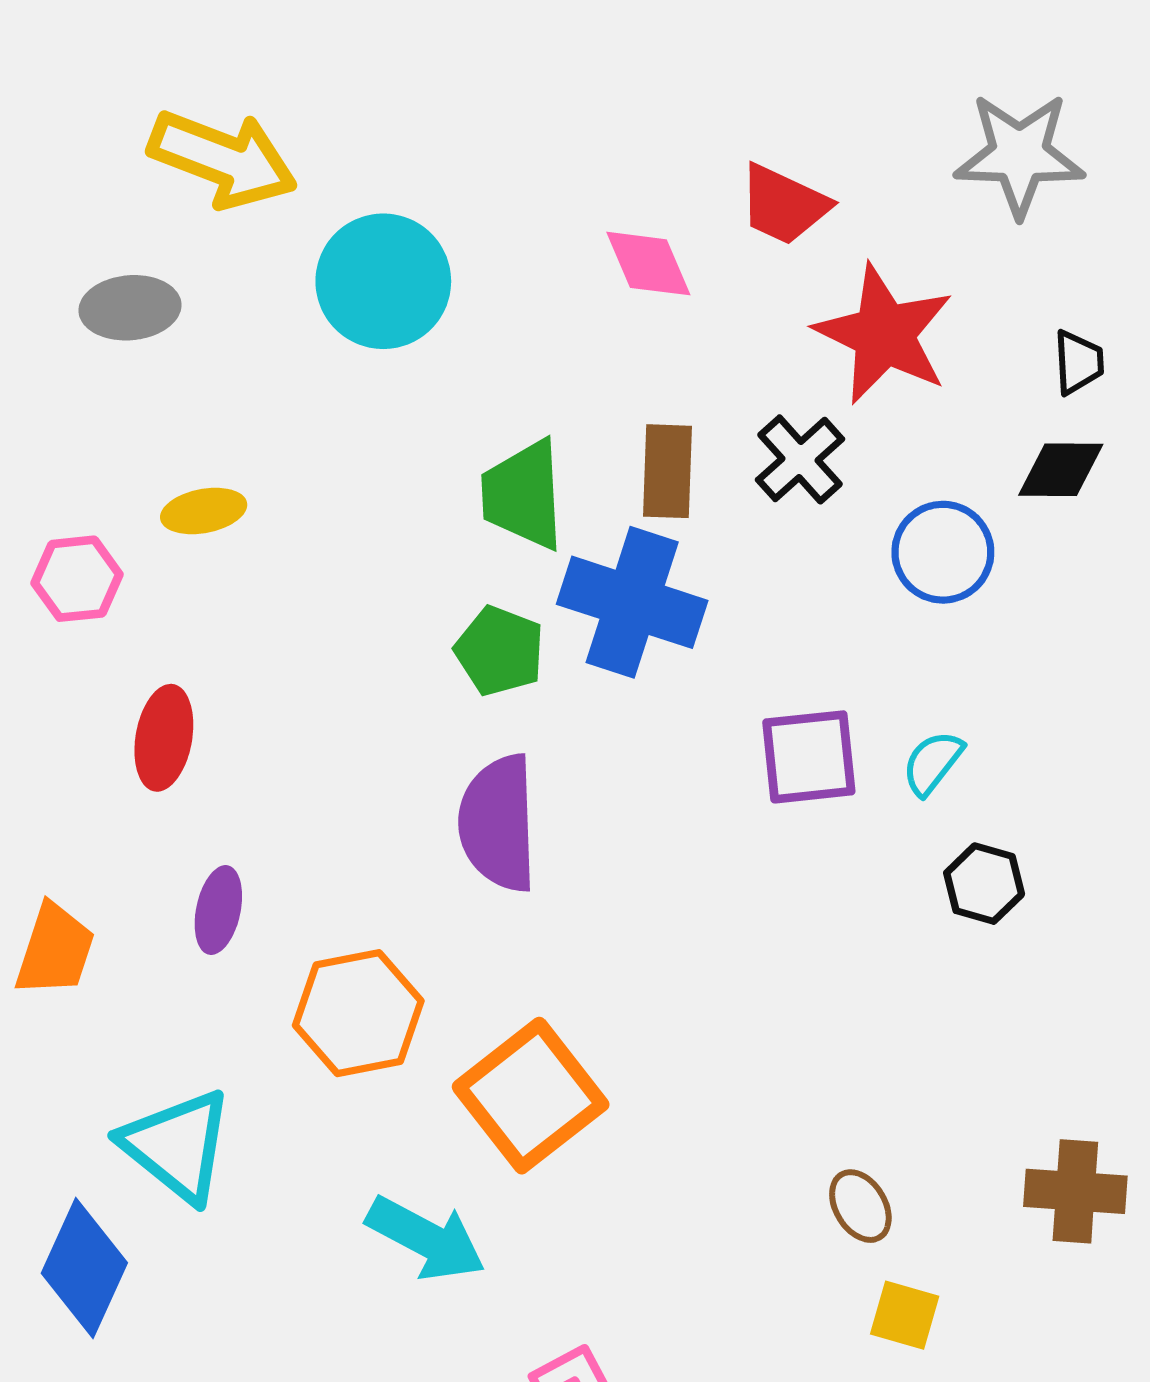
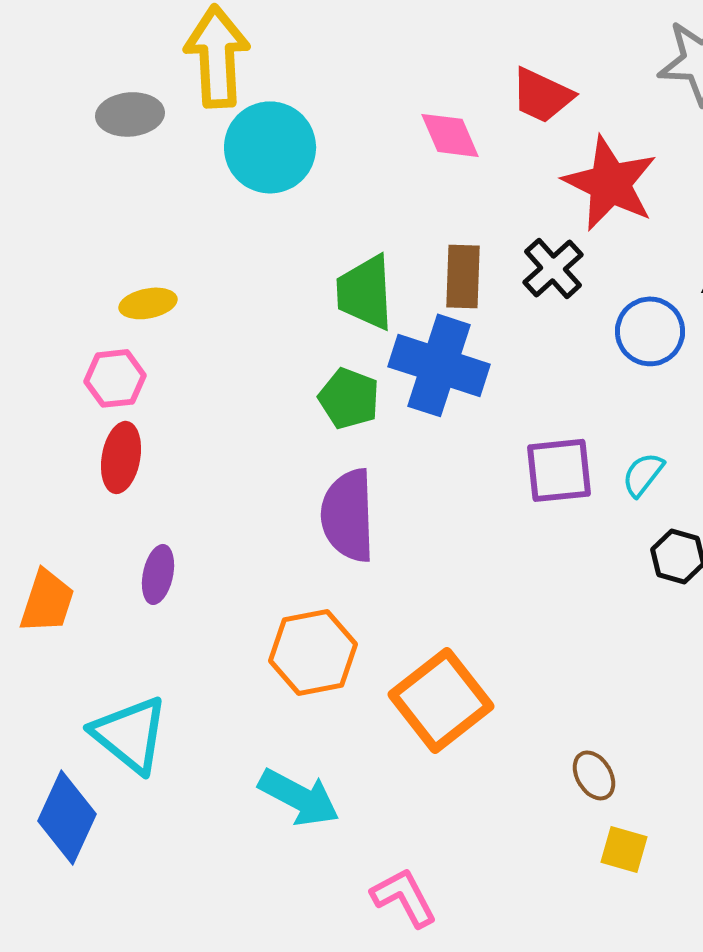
yellow arrow: (223, 159) -> (217, 56), moved, turned -114
gray ellipse: (130, 308) -> (130, 114), moved
pink hexagon: (77, 579) -> (115, 378), moved
orange hexagon: (358, 1013) -> (313, 652), moved
orange square: (531, 1096) -> (441, 700), moved

